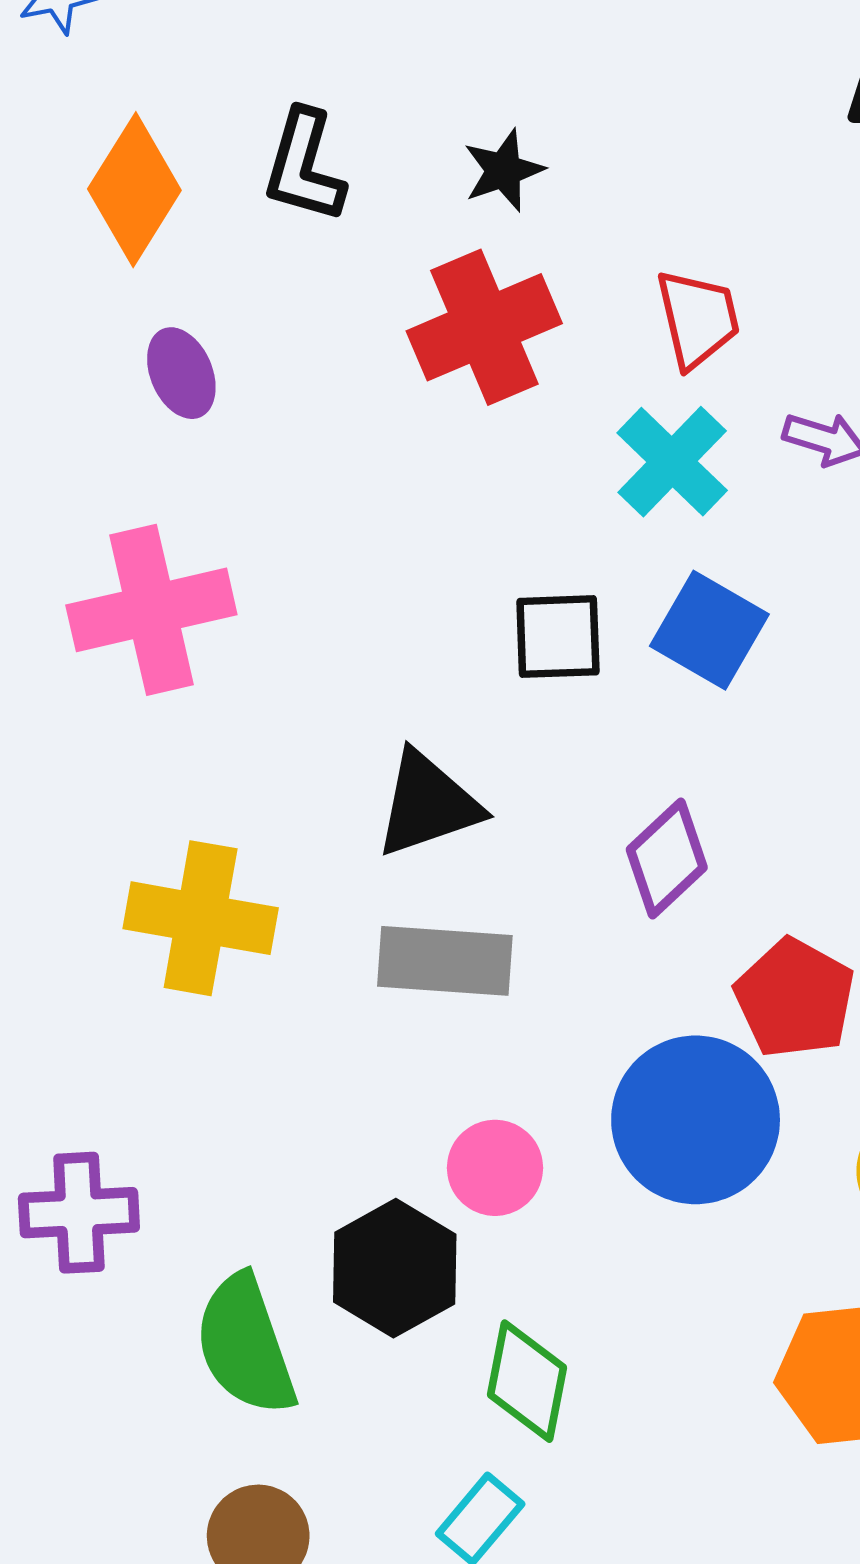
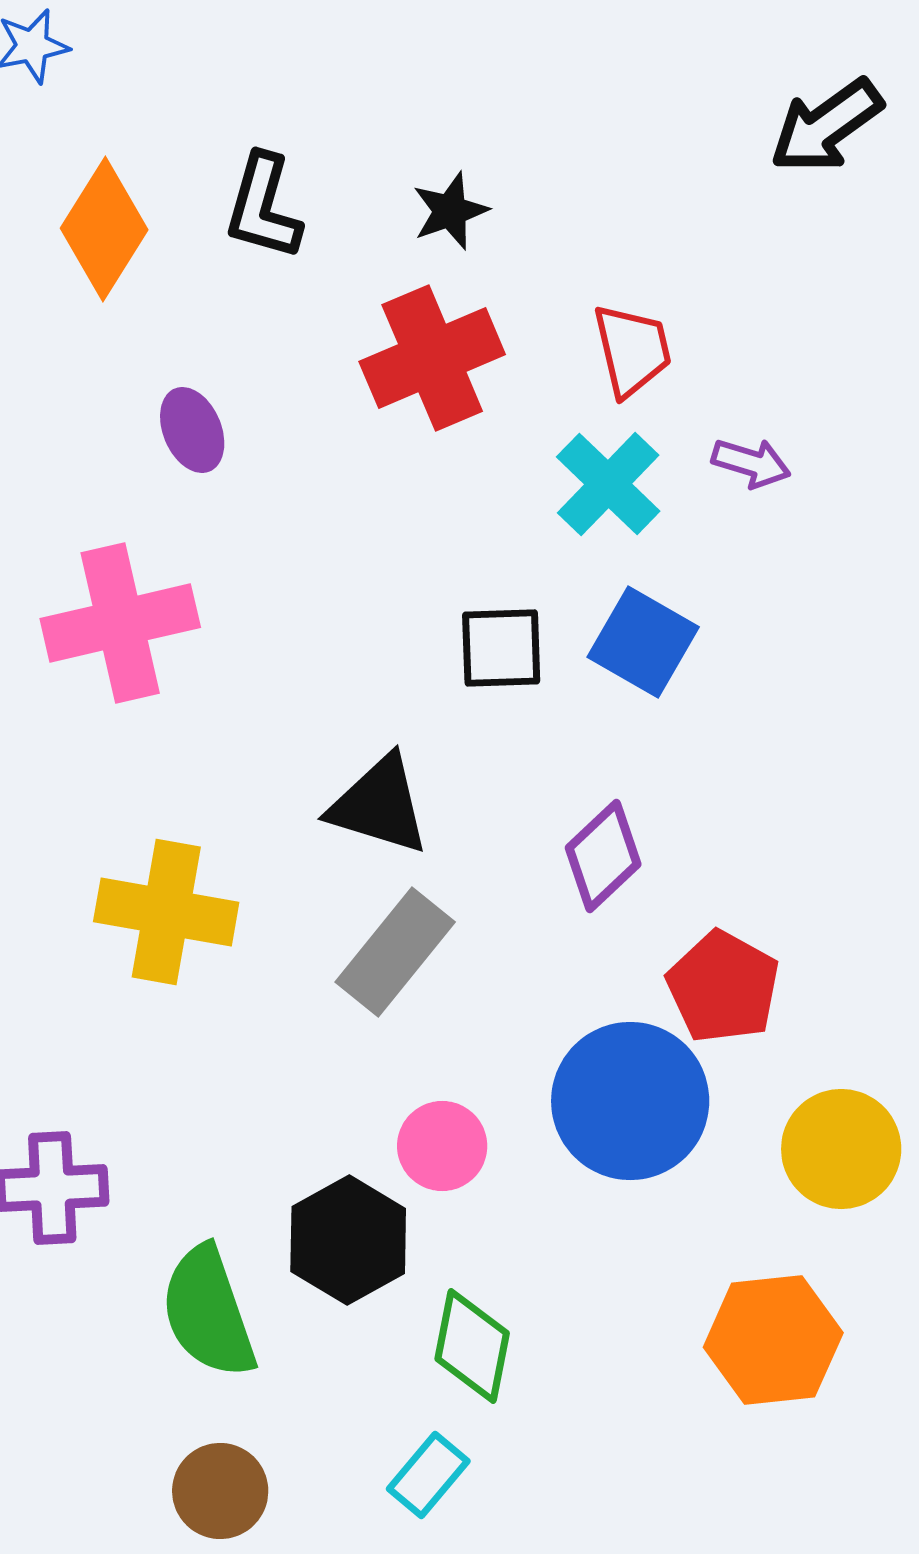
purple ellipse: (181, 373) -> (192, 430), moved
black triangle: (428, 804) -> (379, 805), turned 36
gray rectangle: (445, 961) -> (395, 952), turned -55

